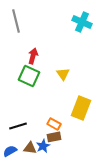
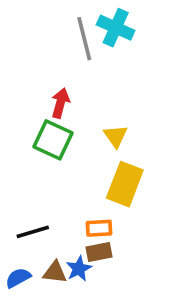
gray line: (16, 21) -> (84, 39), moved
cyan cross: (82, 22) -> (116, 28), moved
yellow rectangle: (81, 108) -> (125, 184), moved
orange rectangle: (54, 124) -> (99, 228), turned -32

